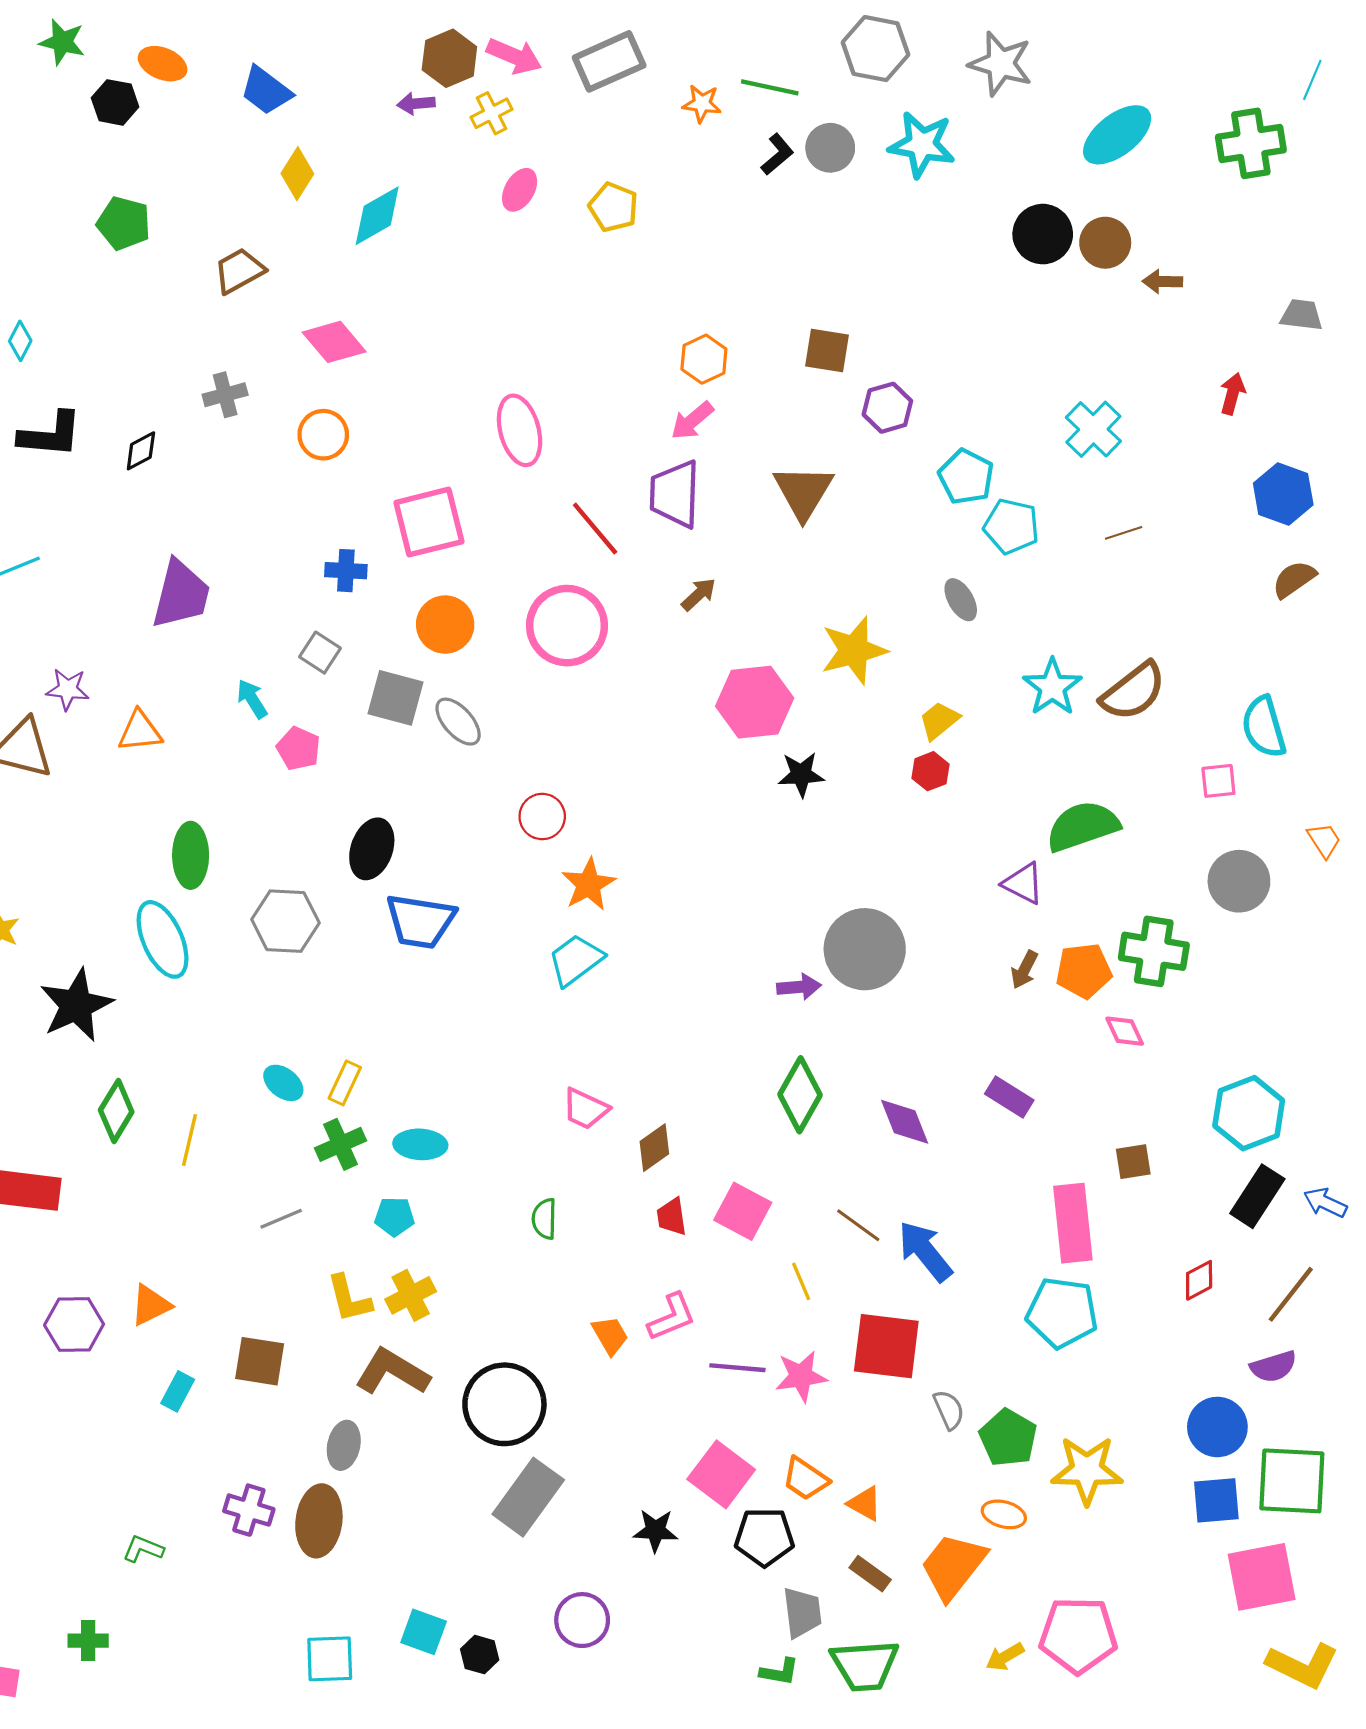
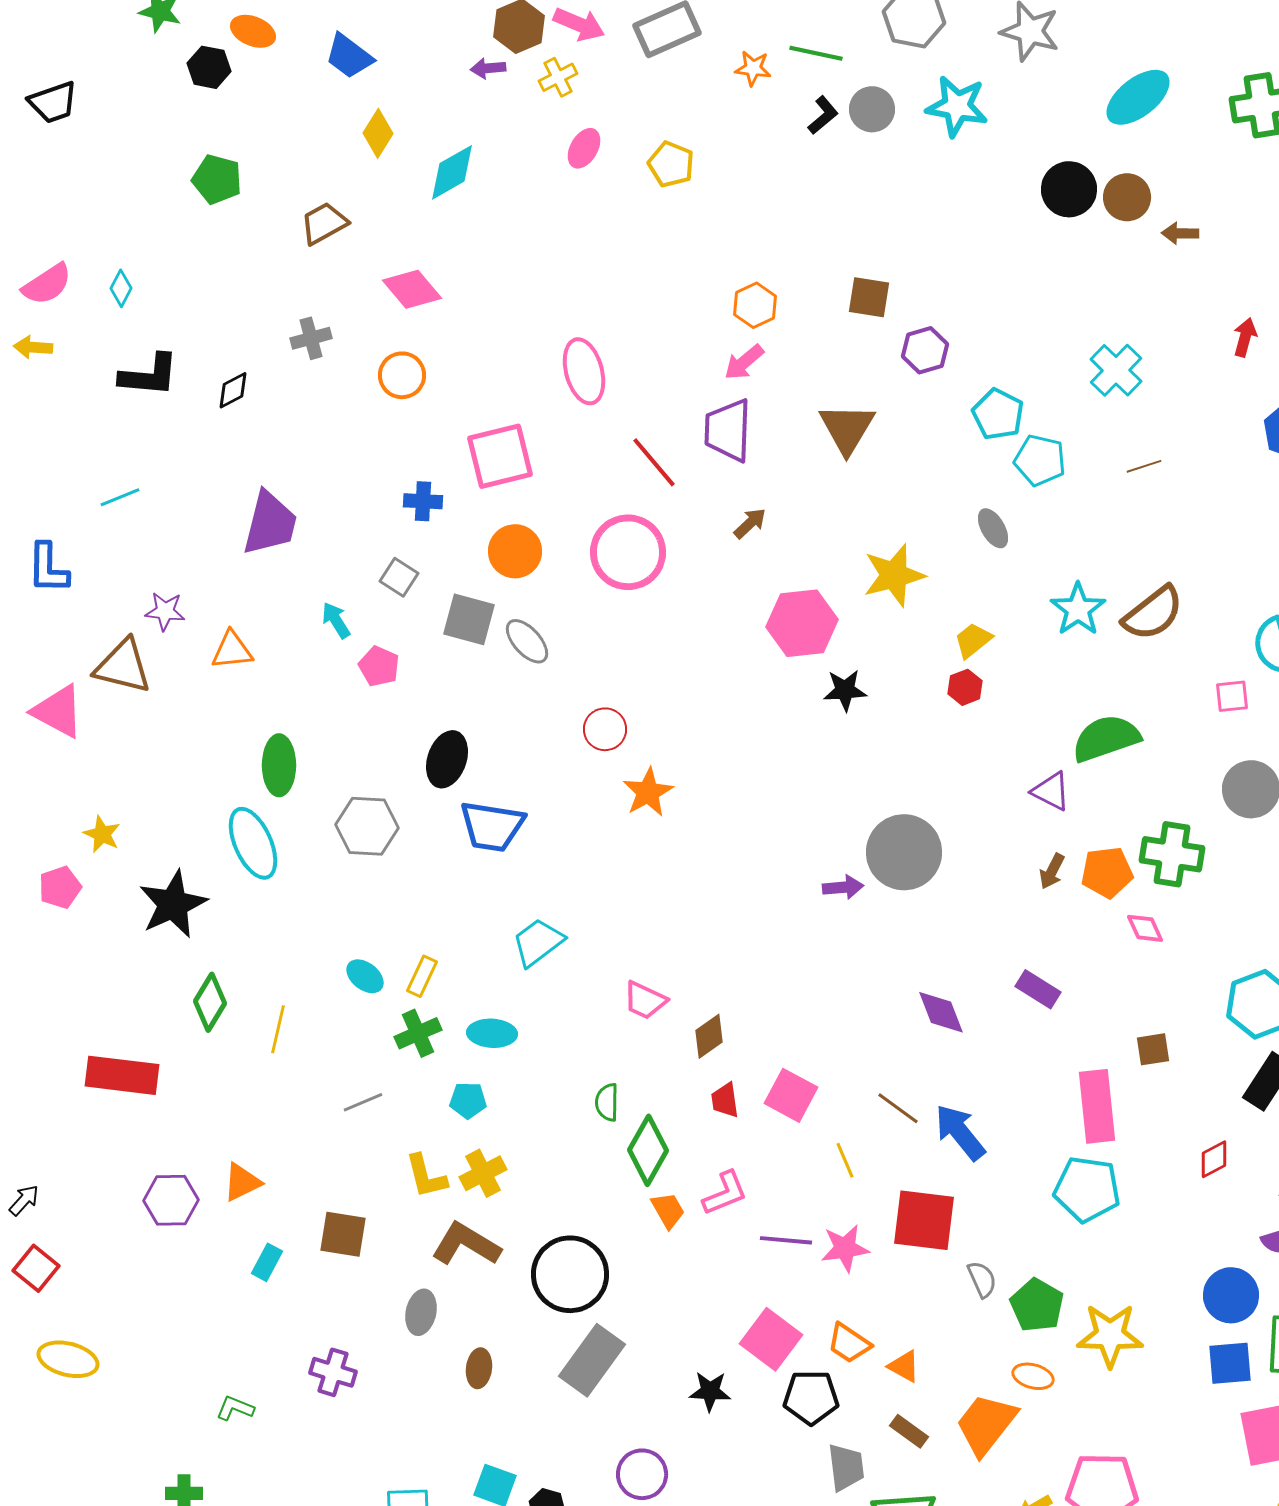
cyan trapezoid: (576, 960) -> (538, 942), moved
green diamond: (800, 1095) -> (648, 1150), moved
brown ellipse: (319, 1521) -> (479, 1368), moved, size x0.6

